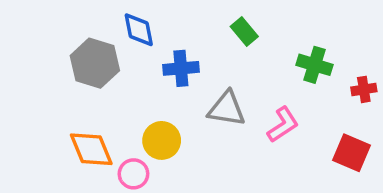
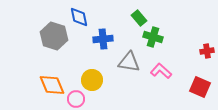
green cross: (315, 65) -> (153, 37), moved
pink L-shape: (283, 125) -> (161, 71), turned -105

